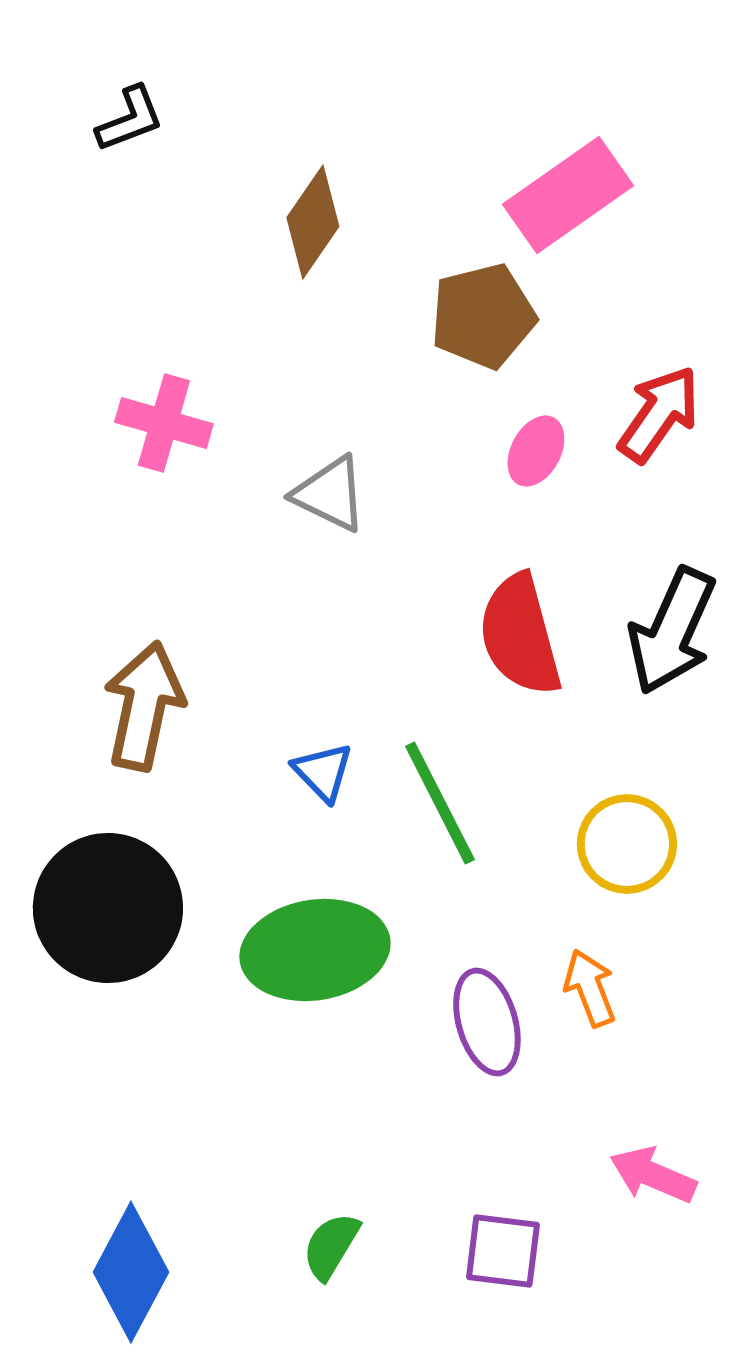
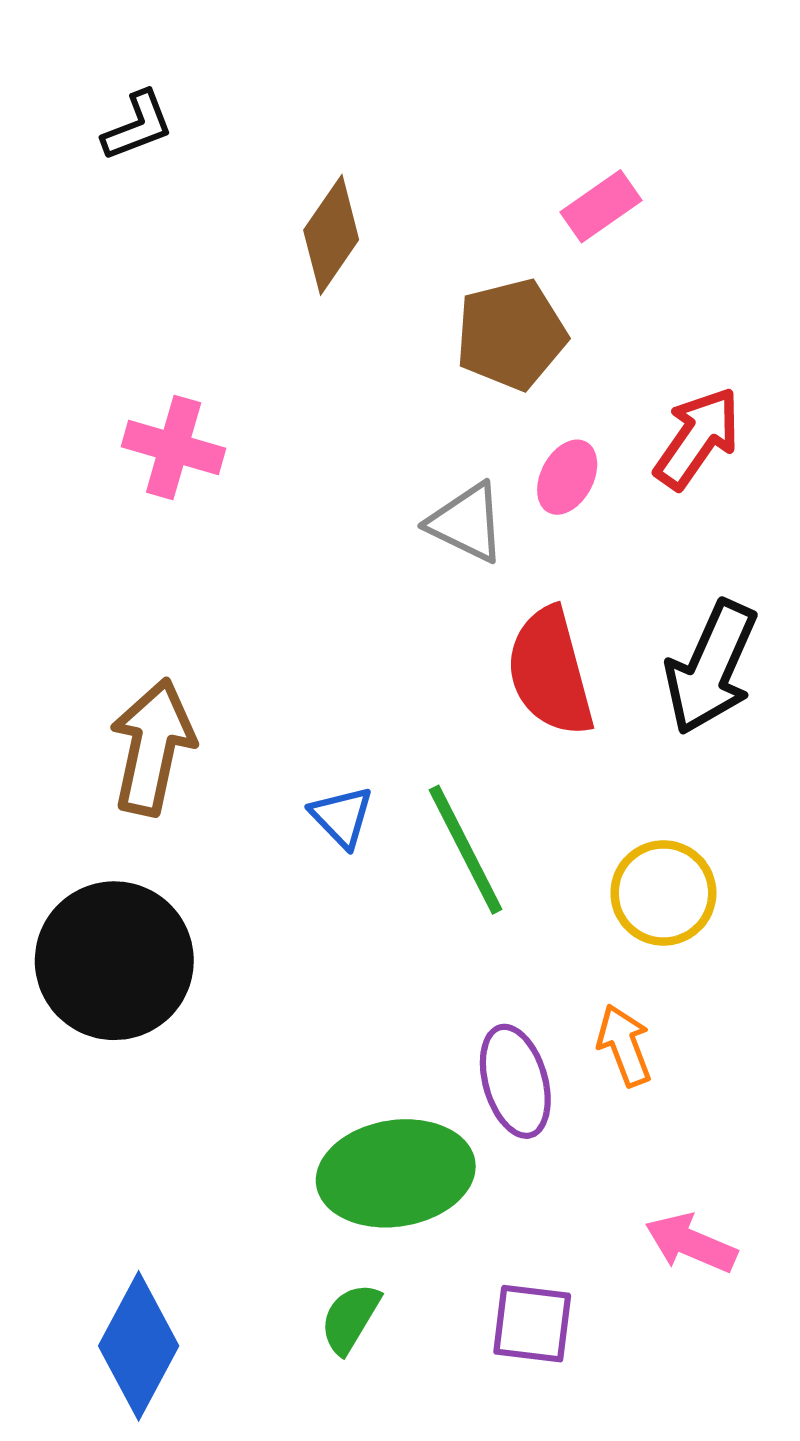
pink rectangle: (568, 195) -> (601, 206), size x0.6
gray triangle: (330, 494) -> (467, 523), moved
green ellipse: (315, 950) -> (396, 1173), moved

